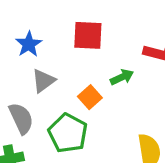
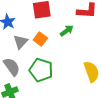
orange square: (90, 97) -> (40, 39), moved

